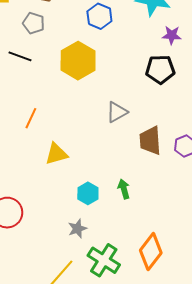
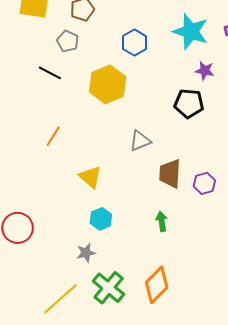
yellow triangle: (56, 154) -> (90, 177), moved, turned 50
green arrow: (124, 189) -> (162, 221), moved

